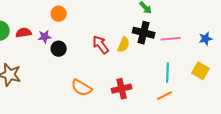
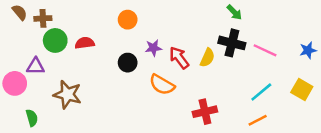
purple star: (45, 37) -> (153, 48), moved
pink line: (171, 39) -> (265, 50), turned 30
cyan line: (168, 73) -> (261, 92), turned 48
orange semicircle: (82, 88) -> (162, 85), moved

